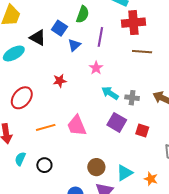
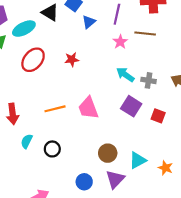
brown line: (142, 52) -> (145, 33), moved
pink star: (96, 68) -> (120, 42), moved
red ellipse: (22, 98) -> (33, 60), moved

